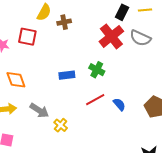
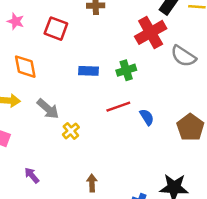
red square: (27, 37) -> (56, 29), moved
gray semicircle: (140, 38) -> (183, 56), moved
green cross: (97, 70) -> (126, 70), turned 35

